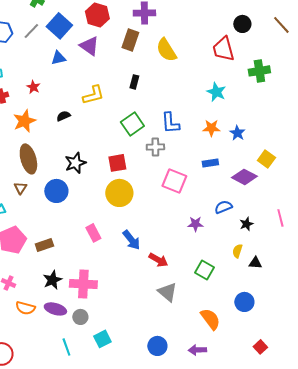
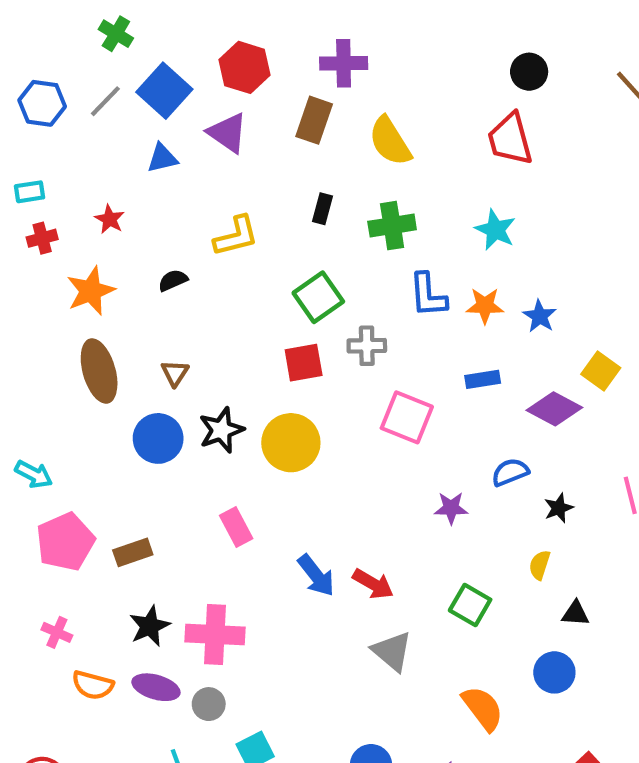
black circle: (242, 24) -> (529, 72), moved
green cross: (259, 71) -> (392, 226), moved
blue L-shape: (170, 123) -> (428, 295), moved
black star: (75, 163) -> (221, 430), moved
red square: (117, 163) -> (304, 363), moved
brown triangle: (20, 188) -> (175, 373), moved
blue arrow: (131, 240) -> (316, 575), moved
black triangle: (255, 263) -> (575, 613), moved

